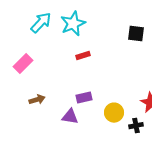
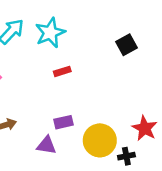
black square: (136, 34) -> (126, 45), turned -36
yellow circle: (114, 113) -> (100, 140), size x1.4

